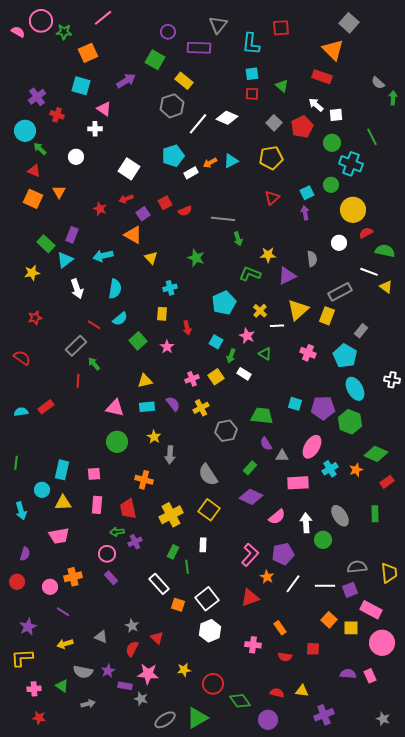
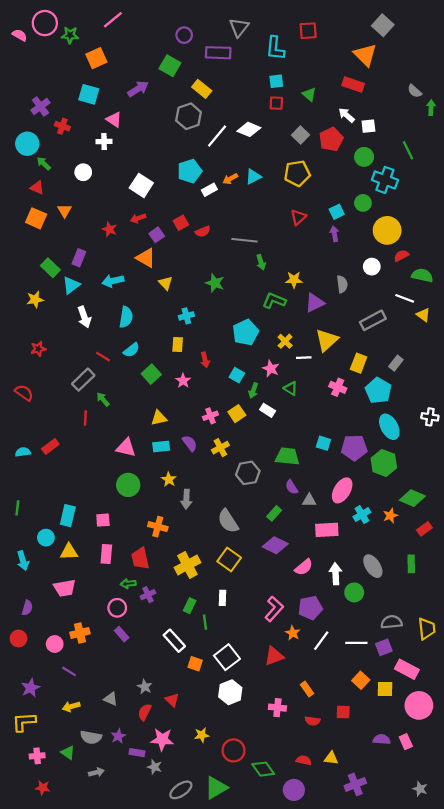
yellow rectangle: (327, 316) -> (359, 363), moved

